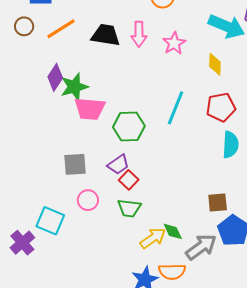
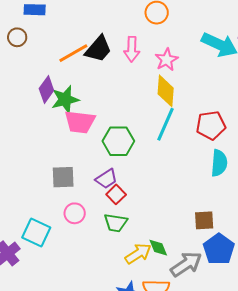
orange line: (61, 29) -> (73, 53), moved
black trapezoid: (106, 35) -> (98, 49), turned 120
yellow diamond: (215, 64) -> (166, 91), moved, size x1.4

